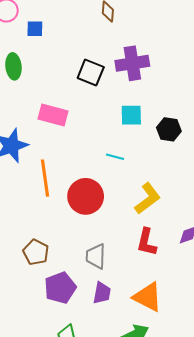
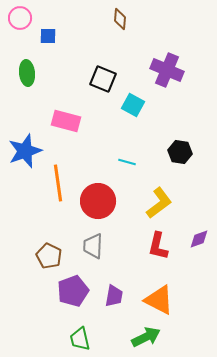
purple cross: (132, 63) -> (167, 70), moved, turned 32
cyan square: (131, 115) -> (133, 105), moved, turned 30
black hexagon: (169, 129) -> (180, 152), moved
gray trapezoid: (96, 256) -> (93, 246), moved

